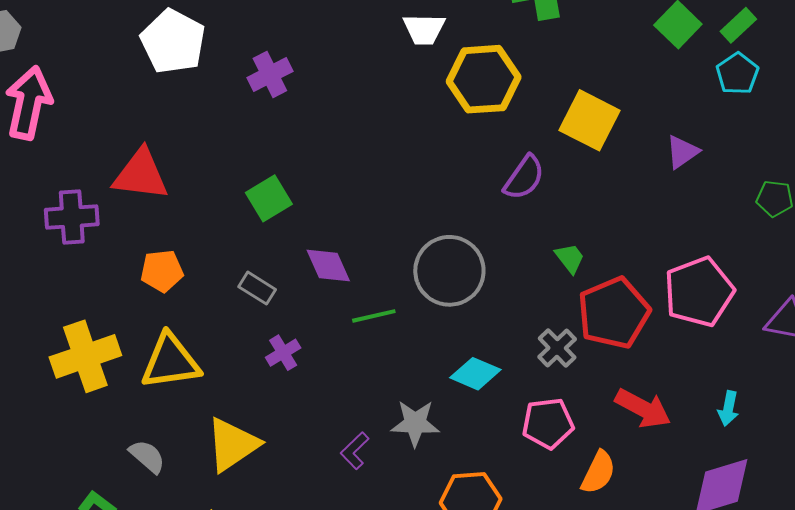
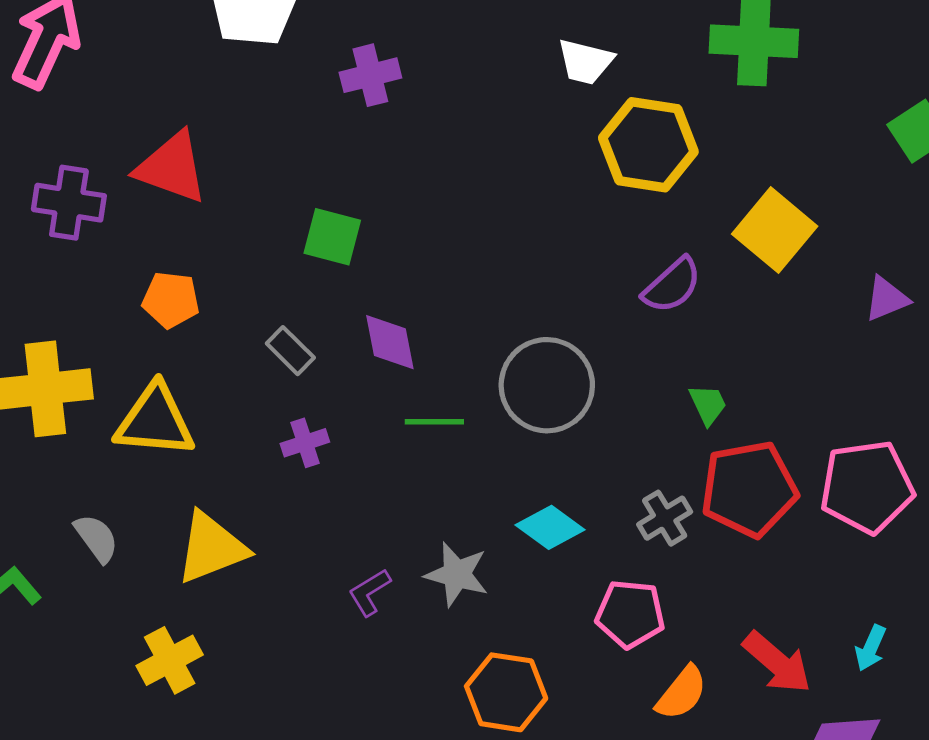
green square: (269, 198) -> (332, 237), turned 33
red arrow: (643, 408) -> (777, 662), moved

